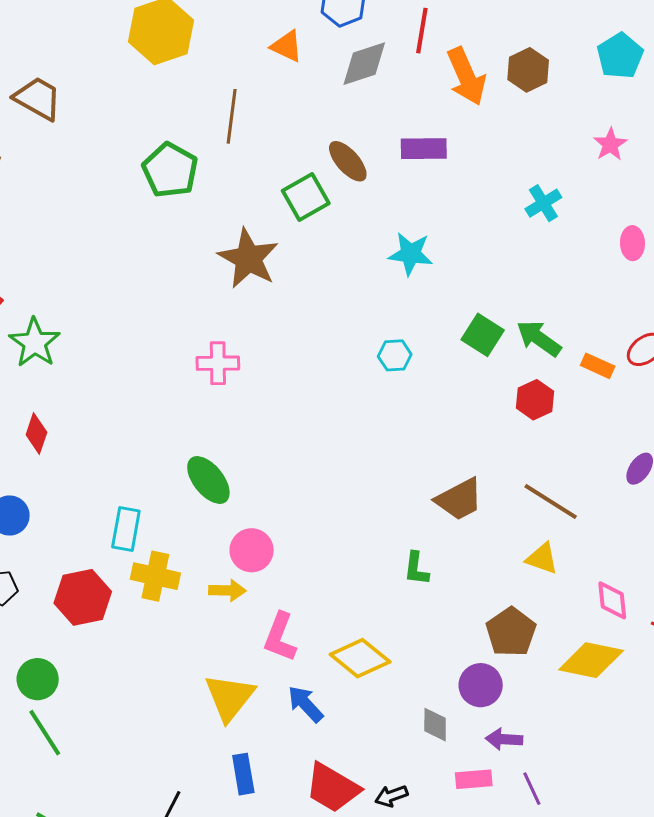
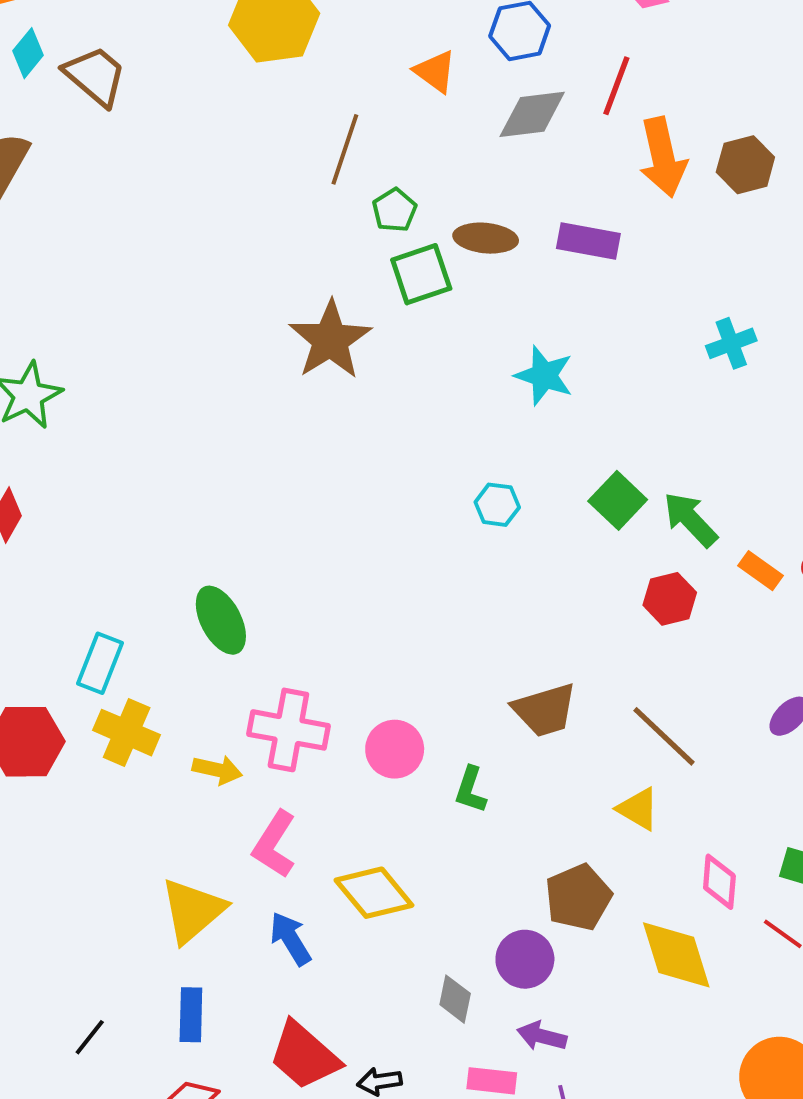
brown ellipse: (348, 161) -> (486, 238), turned -54
green pentagon: (170, 170) -> (394, 210), moved, size x0.6
pink cross: (218, 363) -> (288, 730), moved, size x1.4
pink circle: (252, 550) -> (395, 749), moved
yellow diamond: (591, 660) -> (676, 955), turned 50

